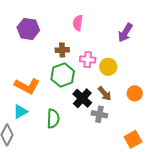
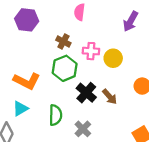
brown cross: (62, 50) -> (63, 42), turned 32
brown arrow: (105, 94) -> (110, 97), moved
gray cross: (99, 114) -> (83, 129), moved, turned 35

